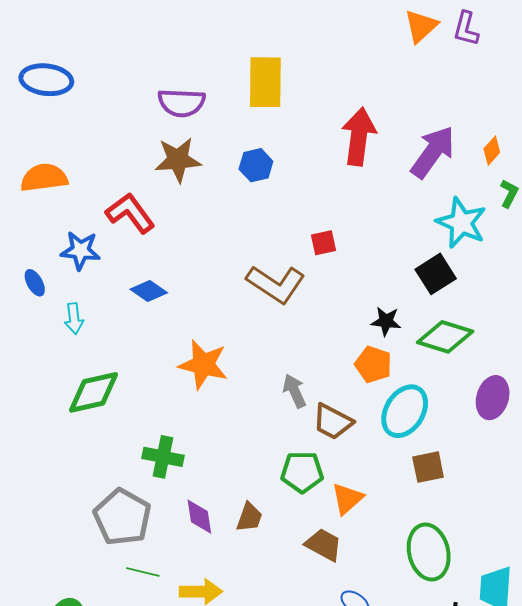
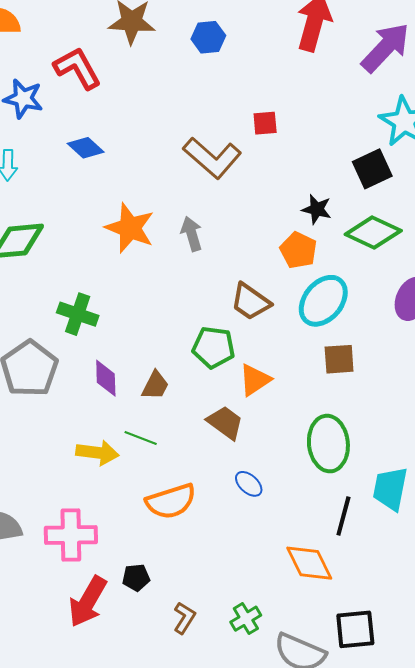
gray arrow: (295, 391) -> (192, 234), moved
green line: (143, 572) -> (141, 438), moved

